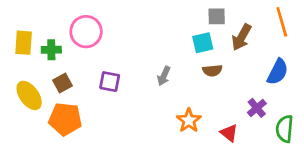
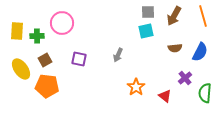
gray square: (217, 16) -> (148, 12), moved
brown arrow: (242, 37) -> (174, 16), moved
brown semicircle: (212, 70) -> (175, 48), moved

